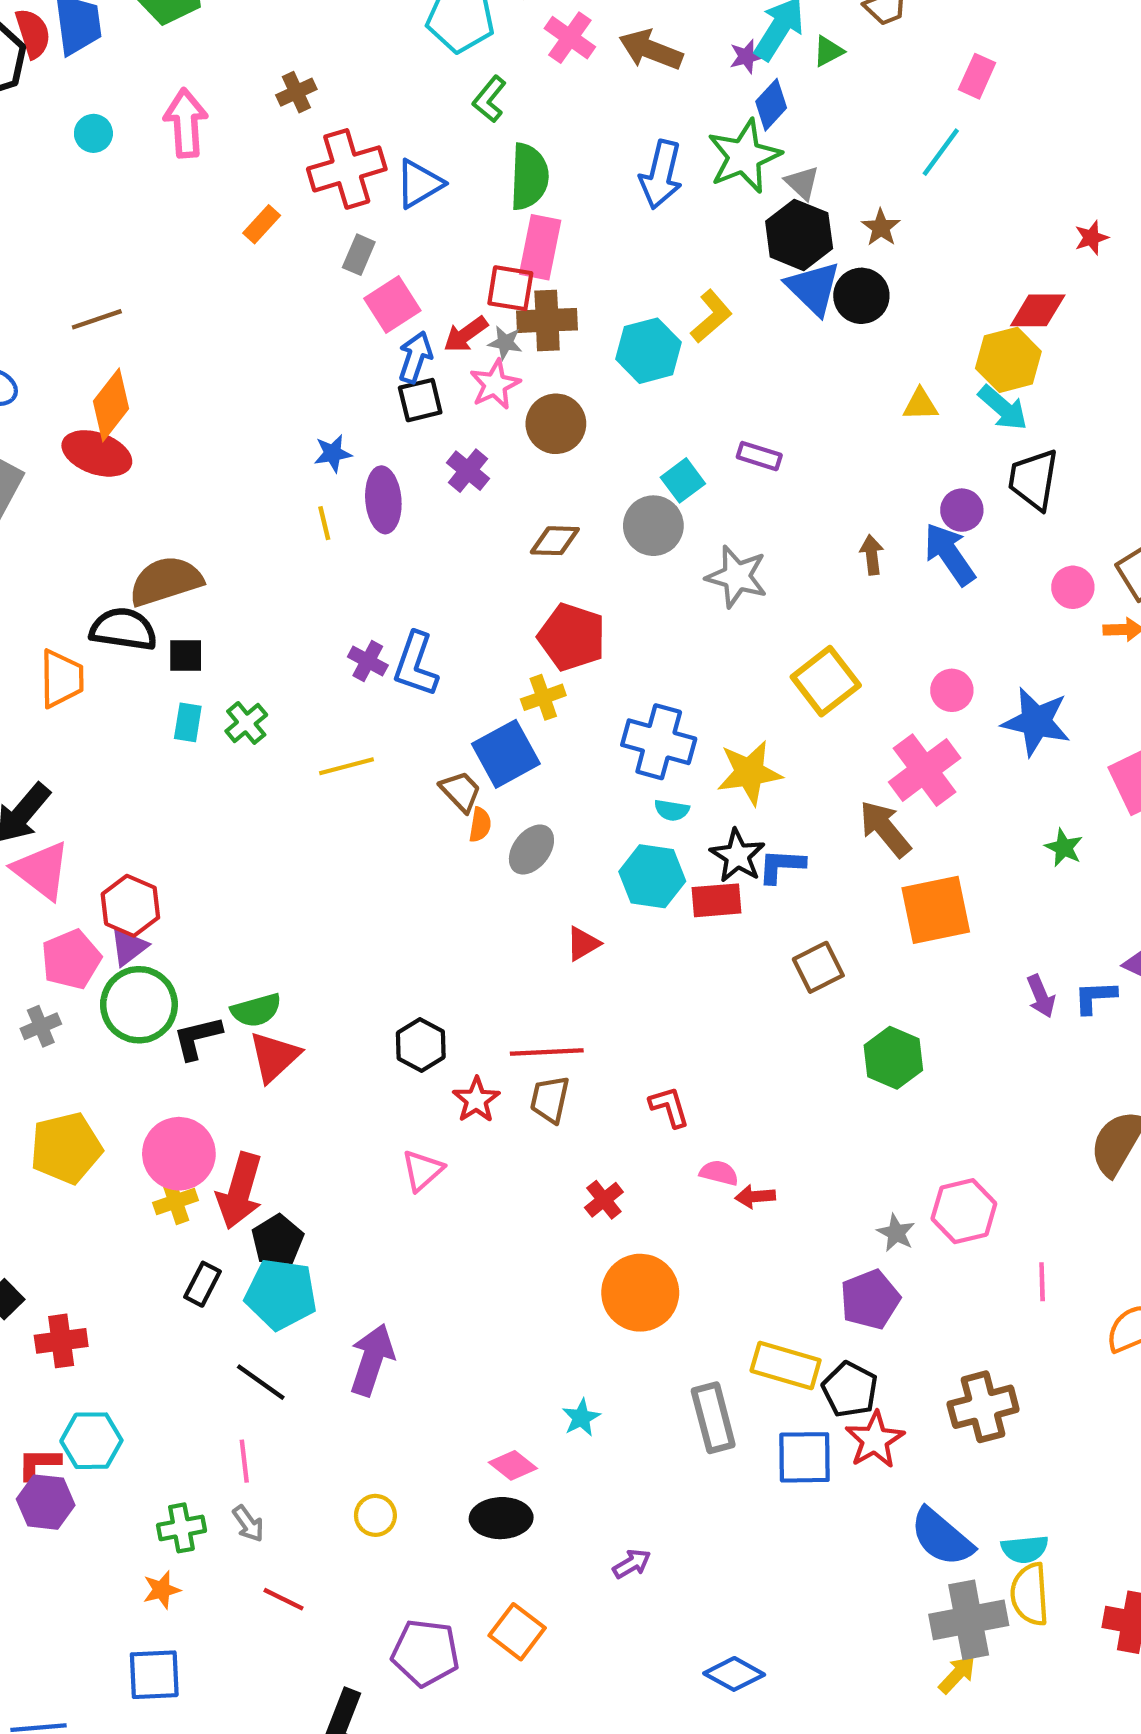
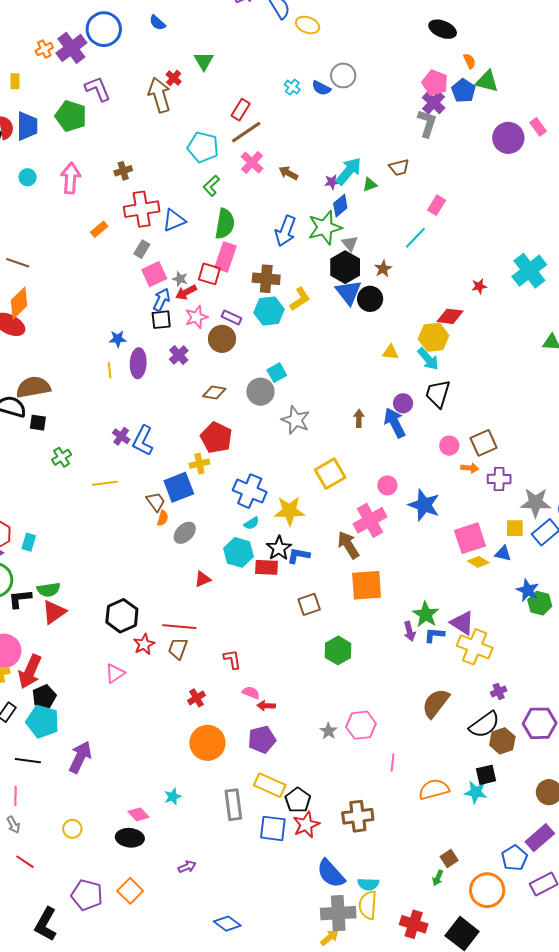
brown arrow: (651, 50) -> (288, 173), size x0.7
brown line: (97, 319) -> (18, 263), turned 30
brown cross: (547, 320) -> (266, 279), moved
gray star: (505, 343) -> (180, 279), moved
purple rectangle: (759, 456) -> (231, 317), moved
cyan rectangle: (188, 722) -> (29, 542), moved
cyan semicircle: (672, 810) -> (252, 523), turned -49
green star: (1064, 848) -> (426, 614), moved, size x1.5
black hexagon: (421, 1045) -> (122, 616), size x1.4
purple pentagon: (870, 1299) -> (262, 739), moved
black line: (261, 1382) -> (28, 761), turned -35

